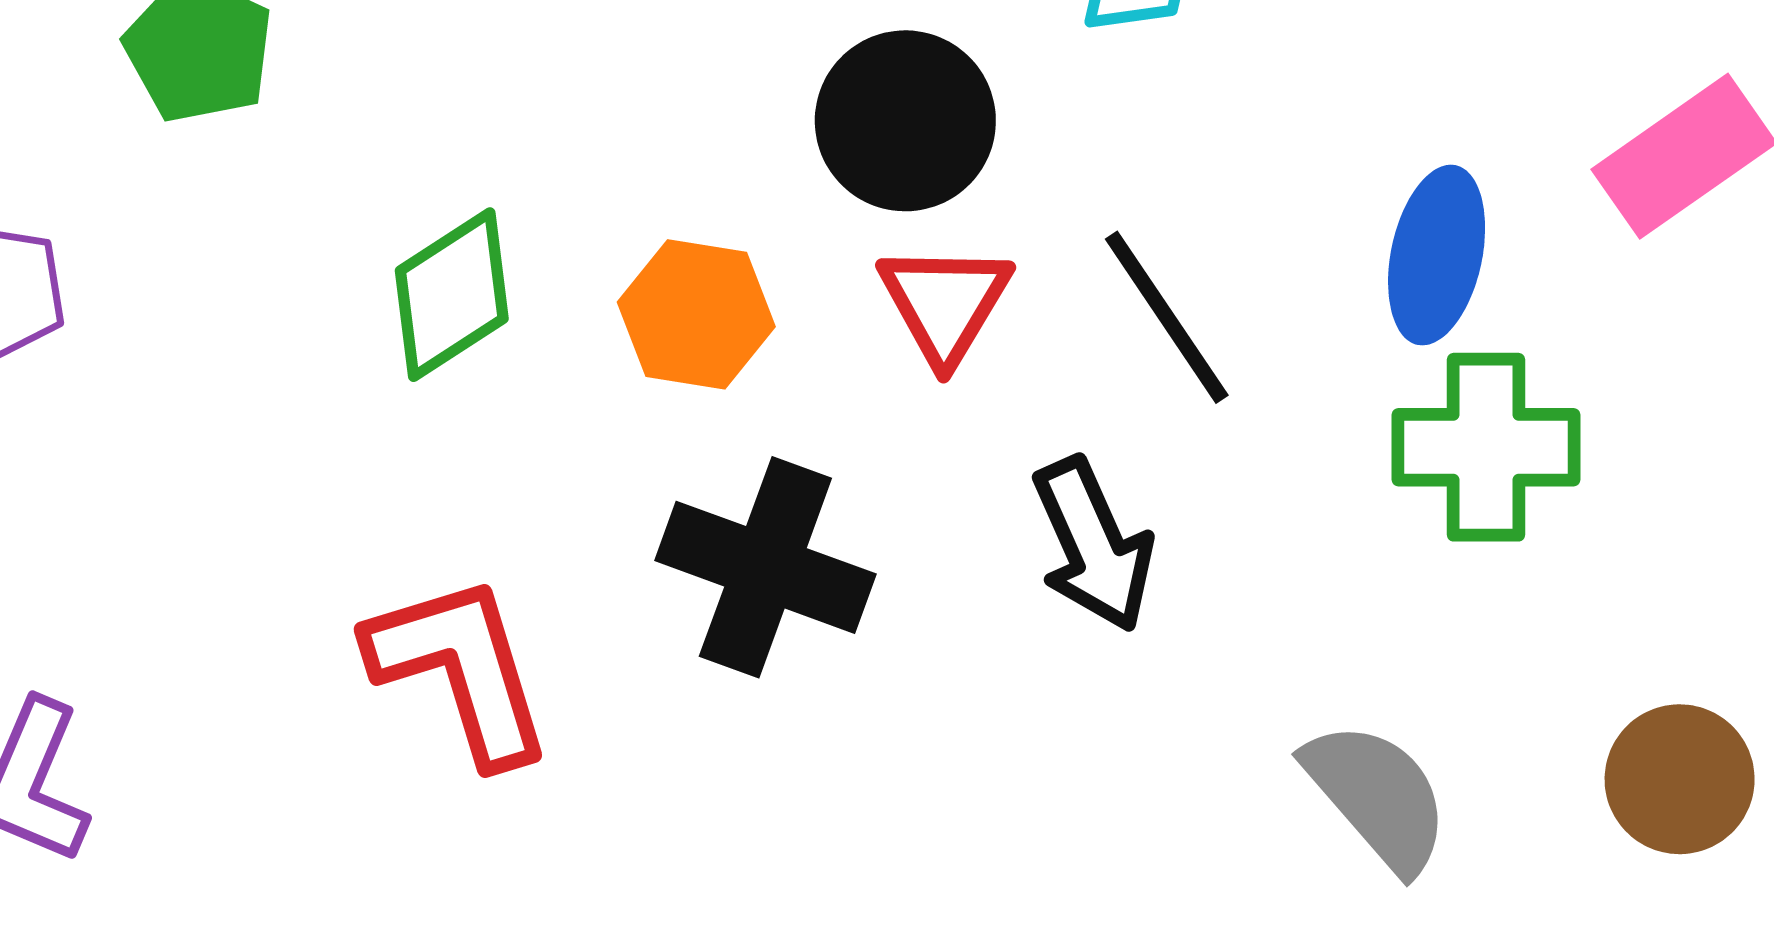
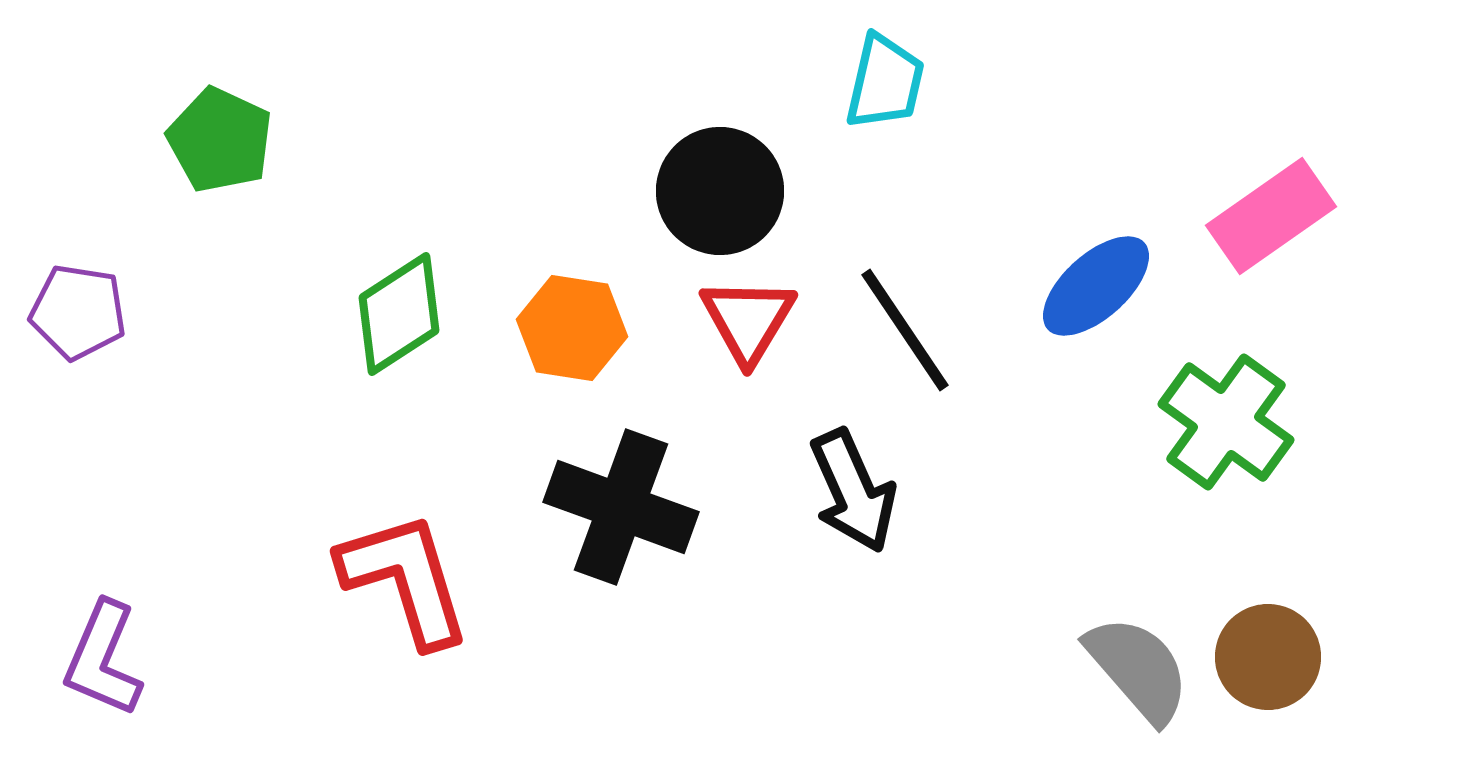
blue ellipse: (1437, 255) -> (1096, 286), turned 36
green cross: (1486, 447) -> (1226, 422), moved, turned 36
gray semicircle: (1377, 796) -> (1138, 669), moved

